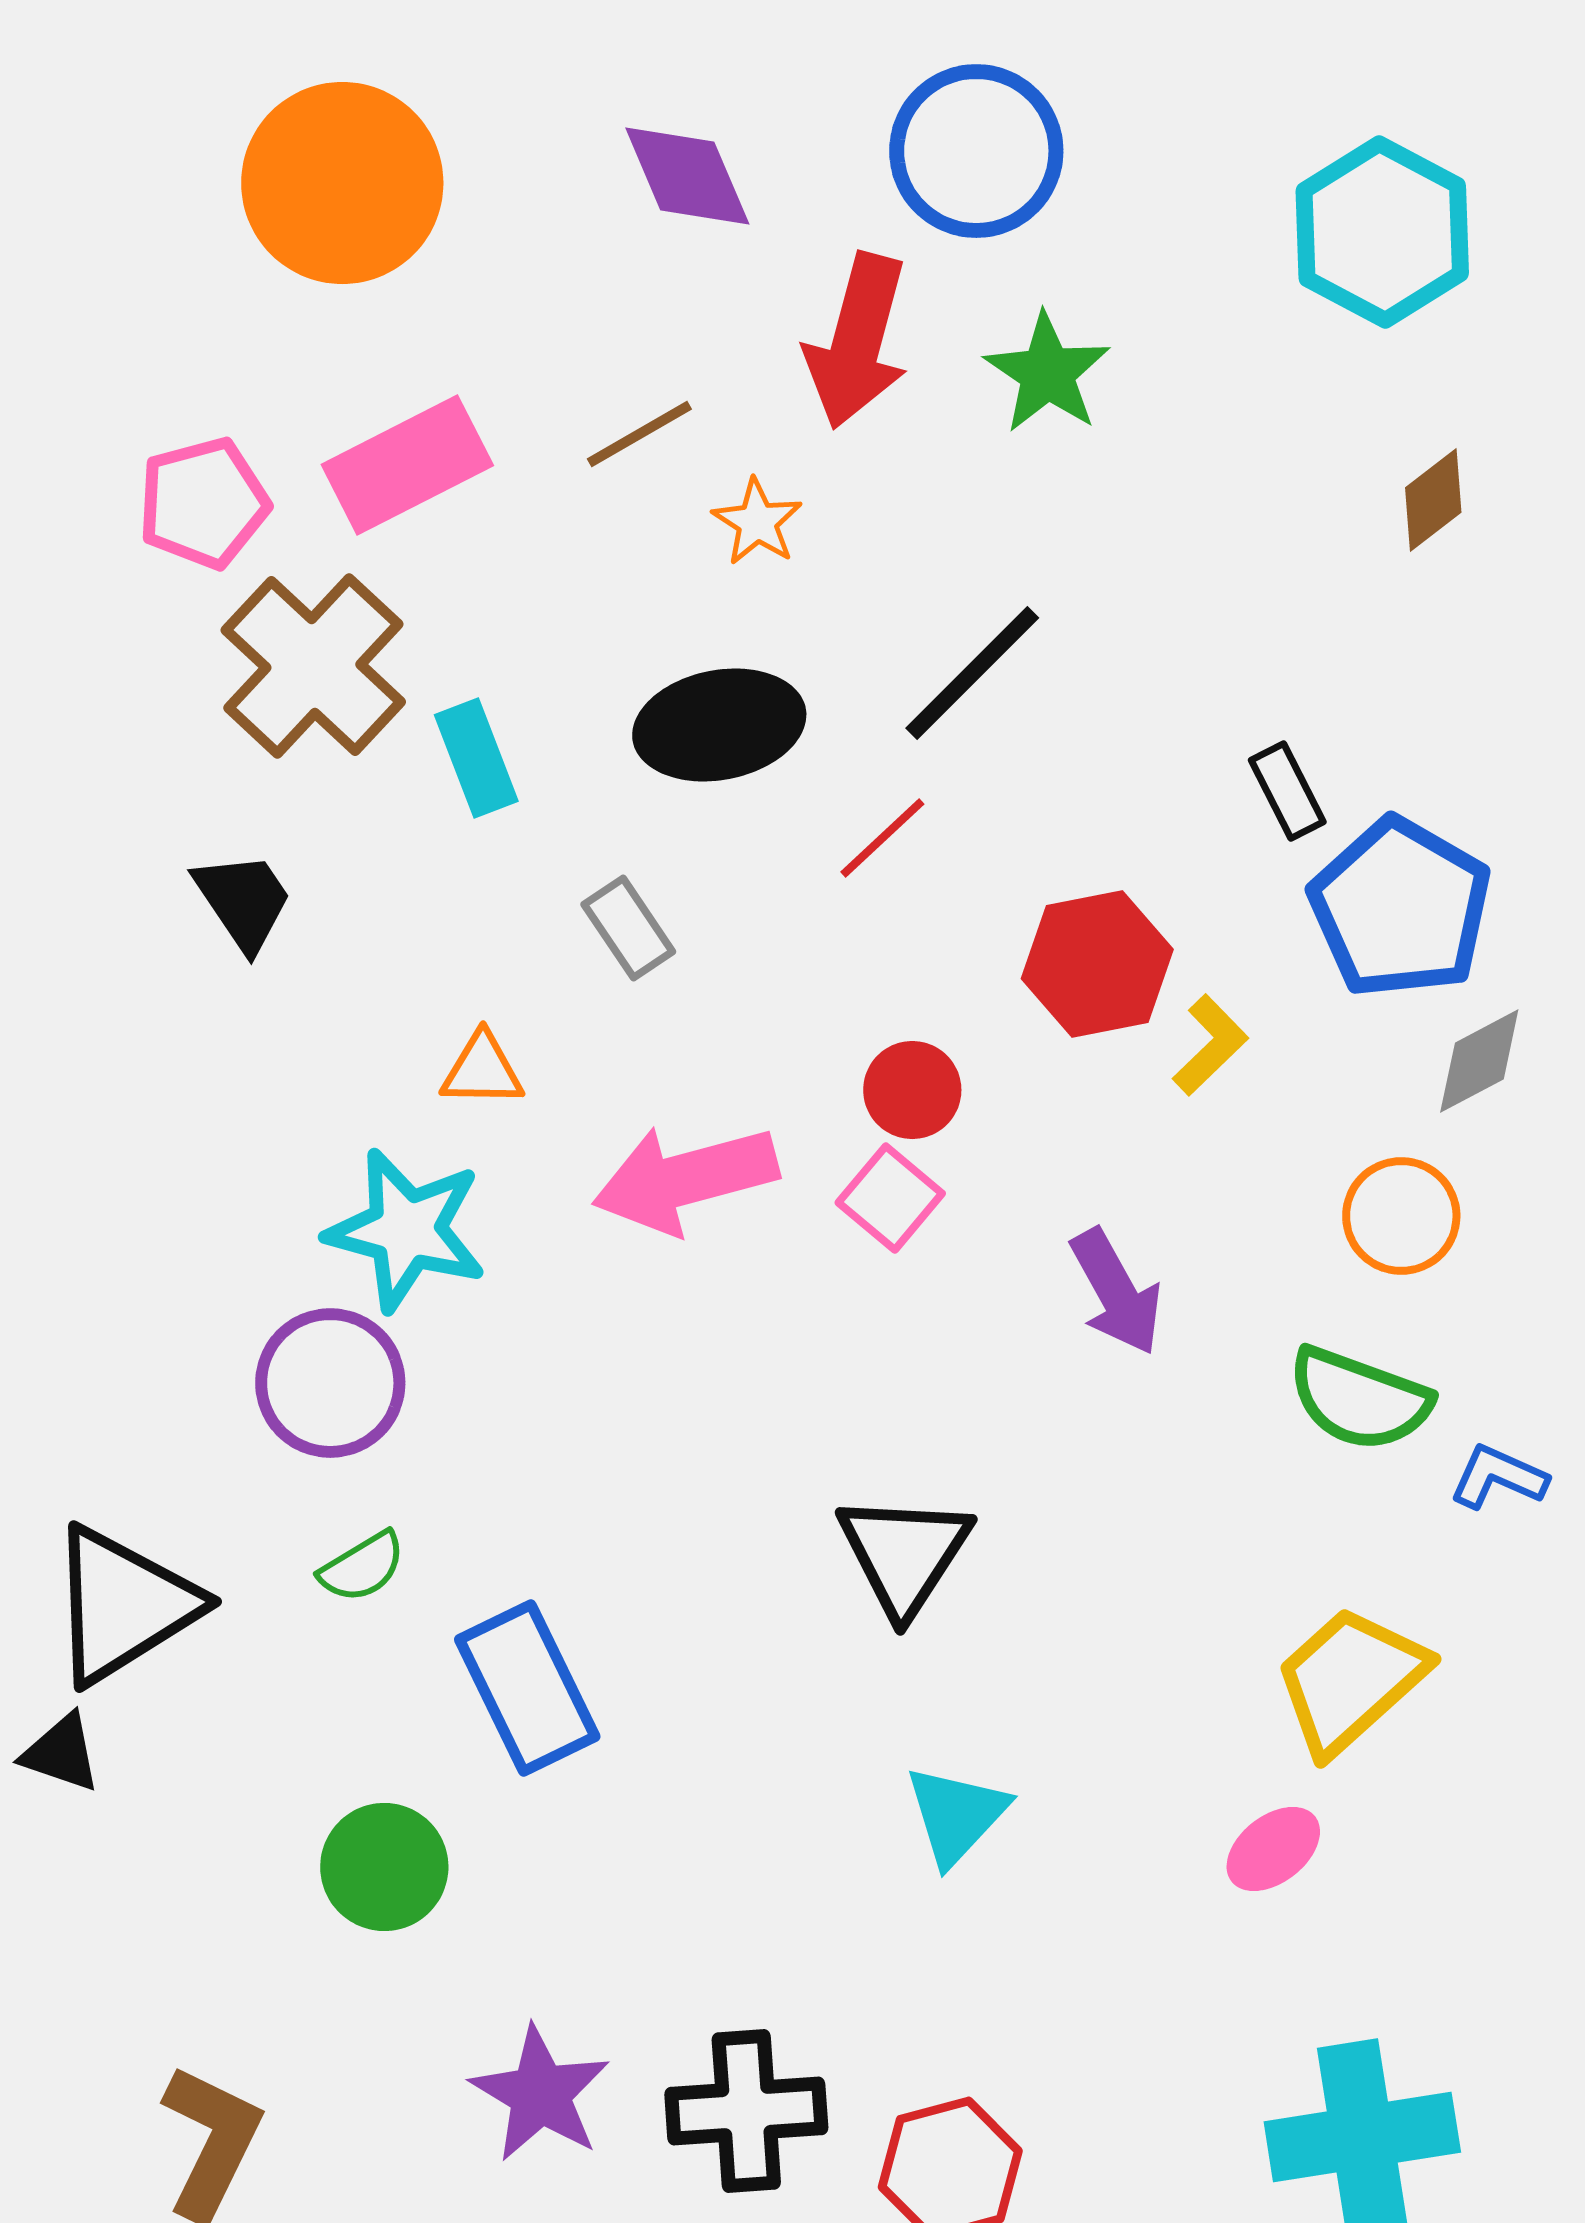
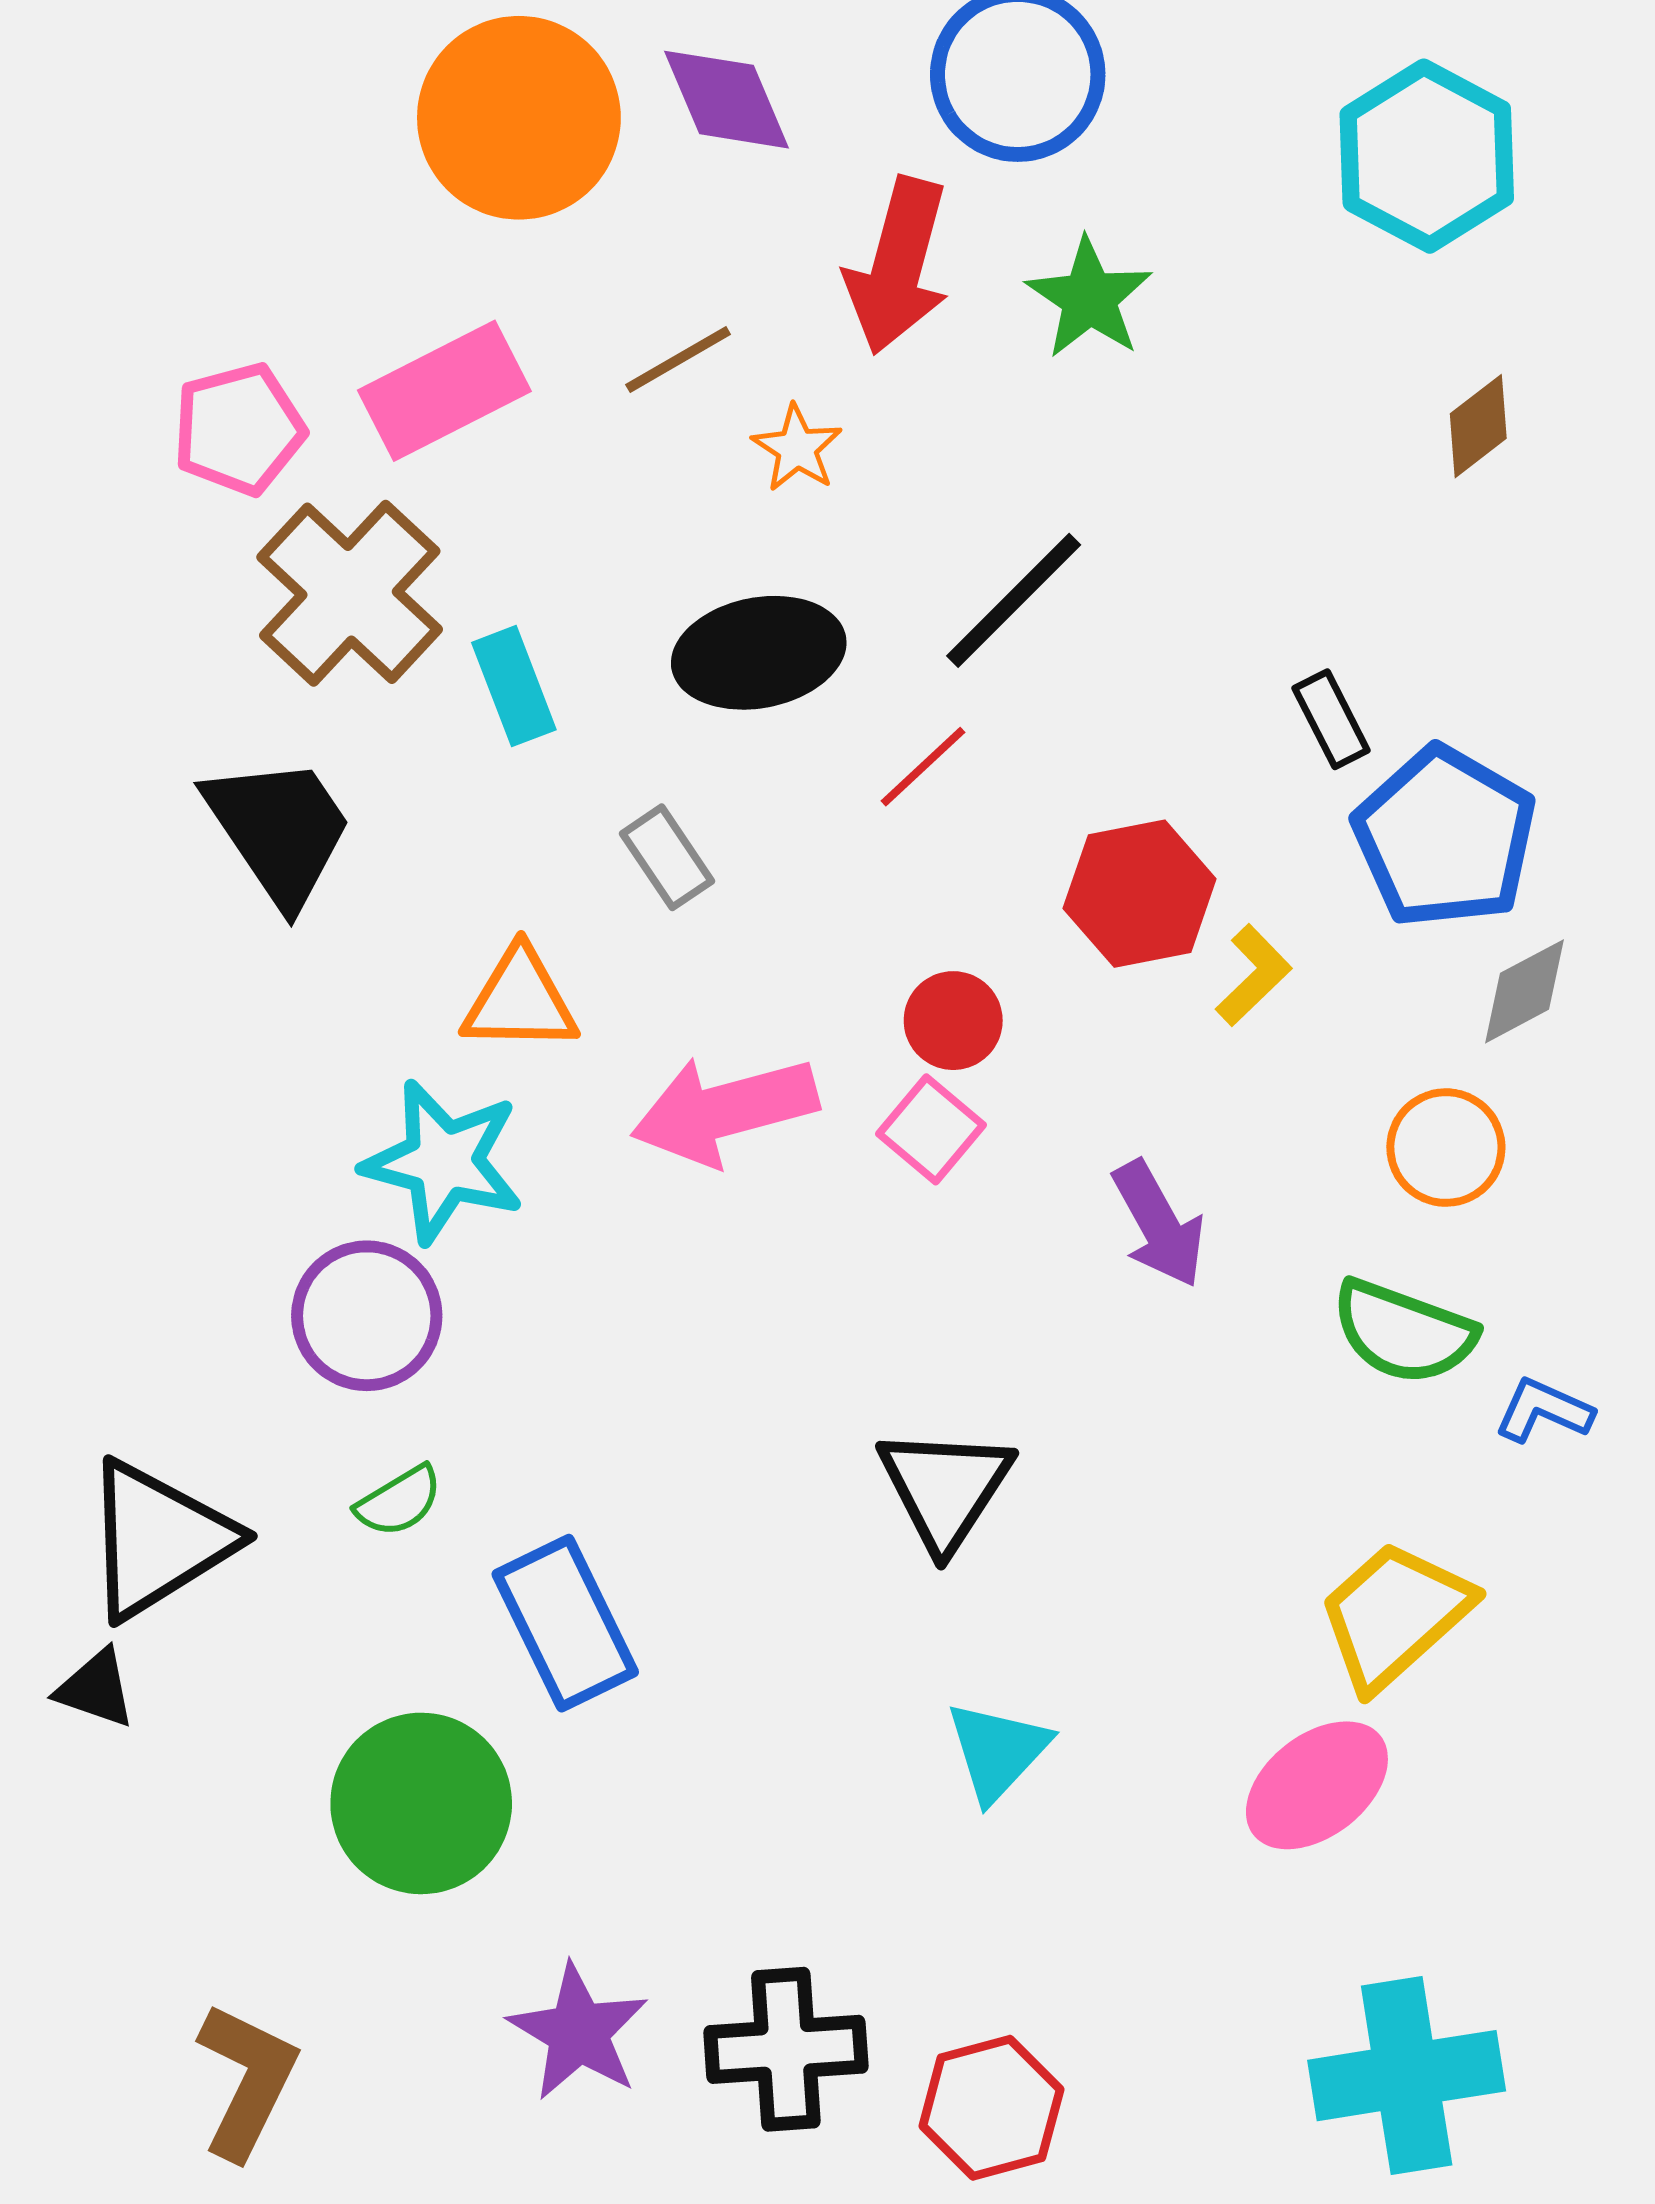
orange circle: (342, 183) -> (519, 118), moved
black trapezoid: (243, 901) -> (279, 830), size x1.5
orange triangle: (482, 1070) -> (520, 1000), size x1.4
pink ellipse: (1273, 1849) -> (1317, 1785), size x1.5
green circle: (384, 1867) -> (421, 1803), size x1.4

